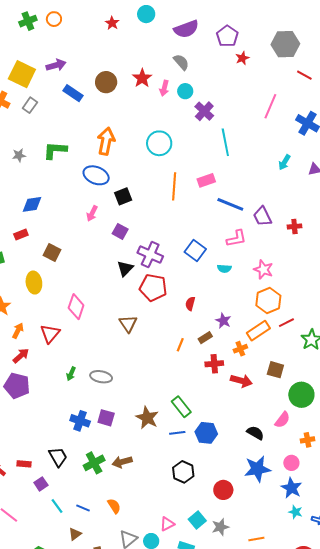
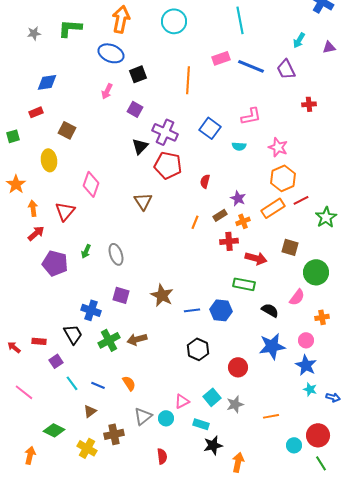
orange line: (174, 186) -> (188, 80), moved
blue line: (230, 204) -> (251, 66), moved
purple trapezoid: (262, 216) -> (286, 69), moved
orange arrow: (18, 331) -> (33, 208), turned -35
orange cross: (240, 349) -> (243, 221), moved
gray ellipse: (101, 377) -> (116, 254), turned 60
purple pentagon: (17, 386) -> (55, 263), moved
green rectangle: (181, 407) -> (244, 284), moved, turned -40
blue cross: (80, 421) -> (91, 310), moved

